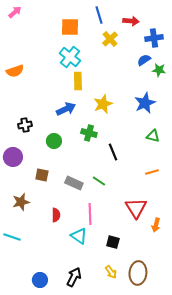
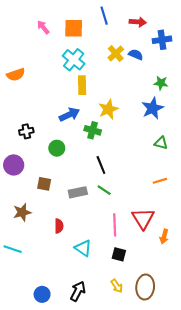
pink arrow: (15, 12) -> (43, 27), moved, turned -88
yellow cross: (110, 39) -> (116, 54), moved
blue semicircle: (144, 60) -> (136, 55), moved, turned 56
green star: (159, 70) -> (161, 83), moved
green cross: (89, 133) -> (93, 130), moved
black line: (113, 152) -> (101, 165), moved
gray rectangle: (74, 183) -> (78, 192), turned -36
pink line: (90, 214) -> (115, 225), moved

